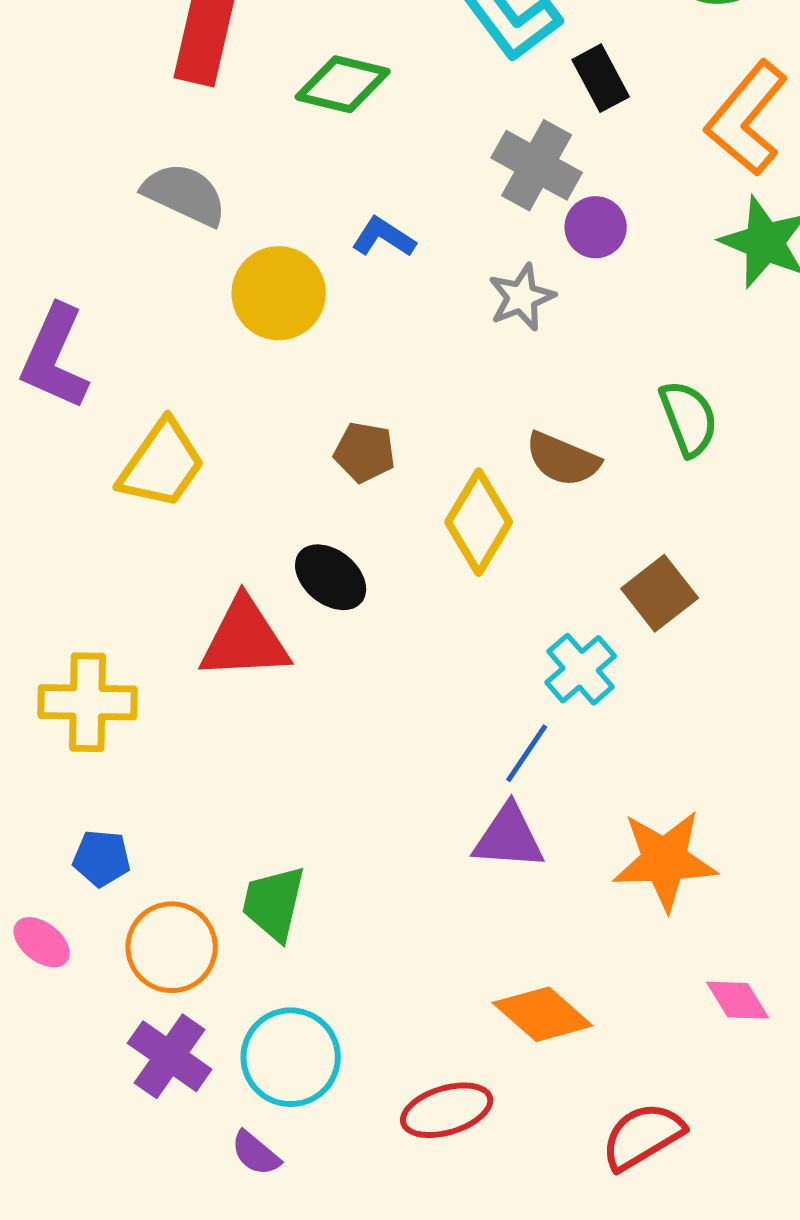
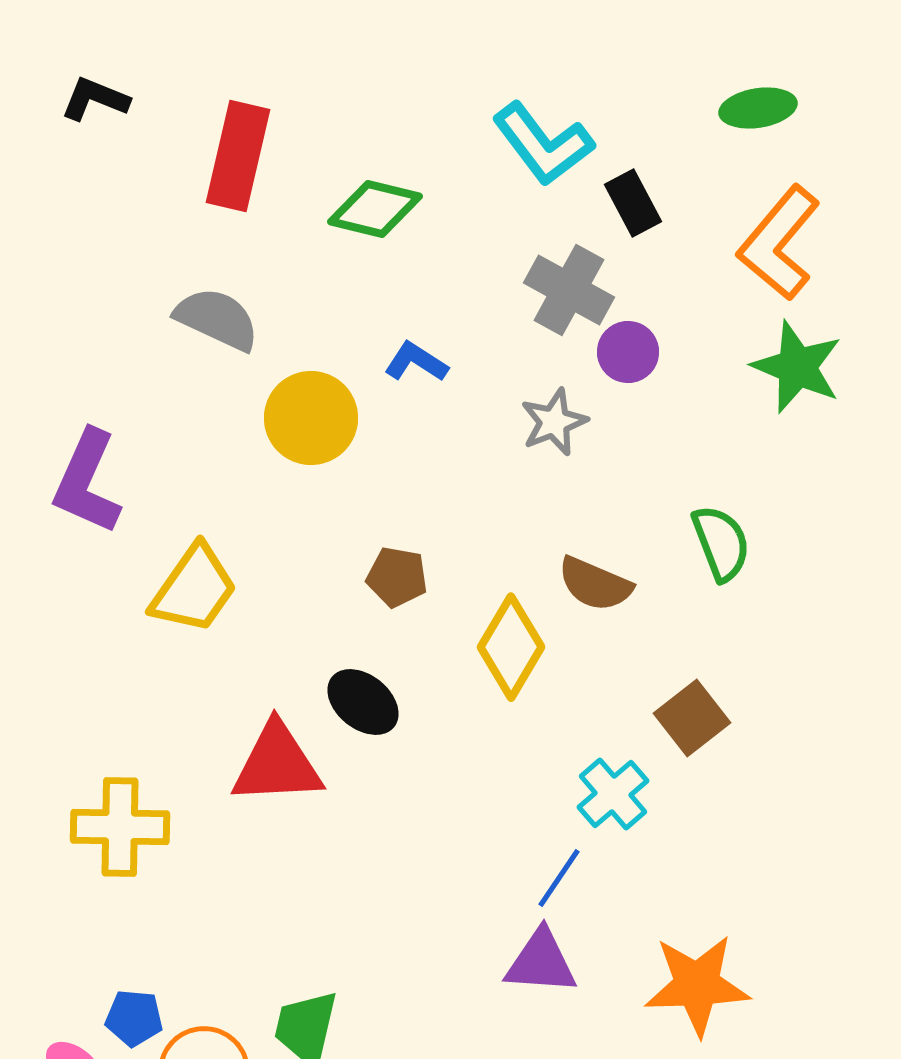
blue pentagon: (102, 858) -> (134, 1018), moved

